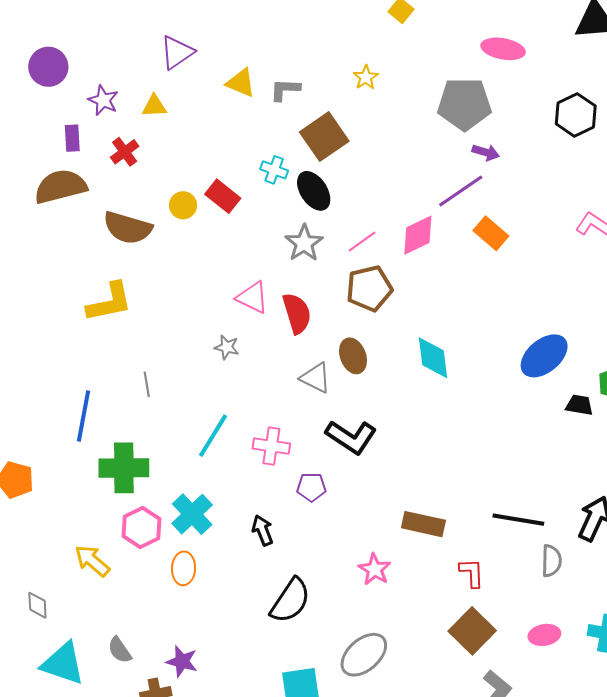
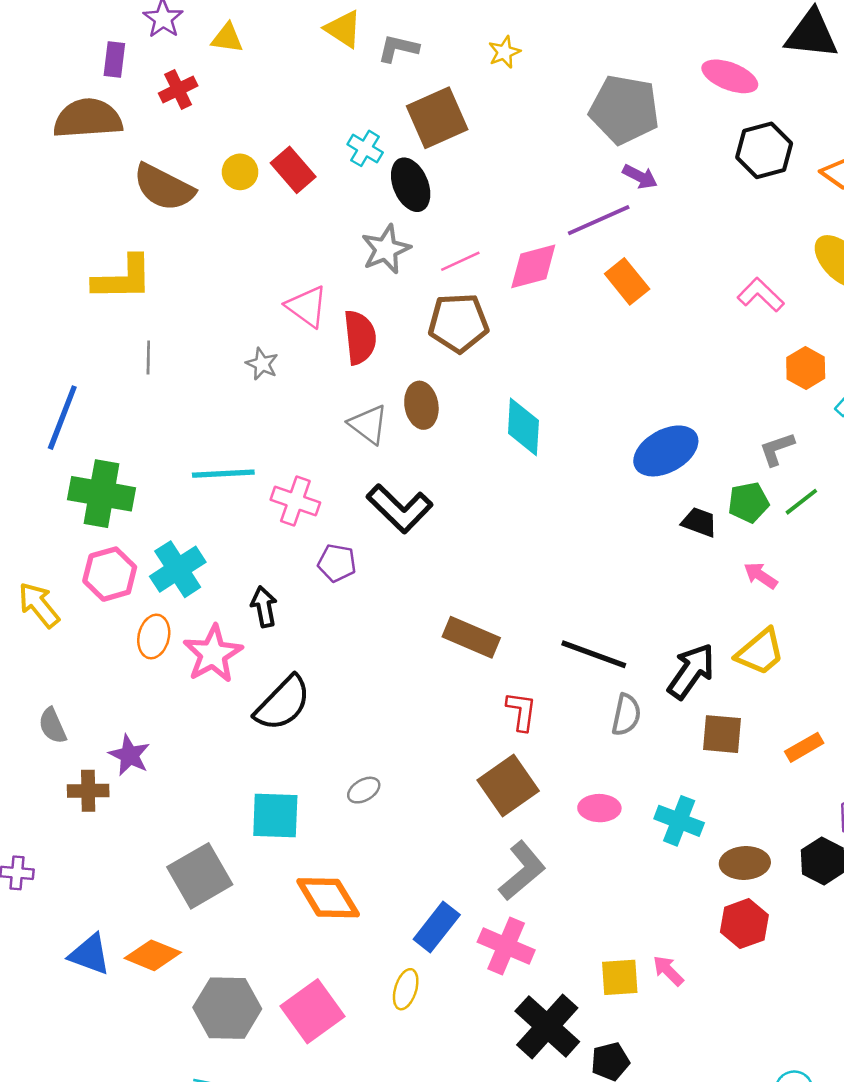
pink ellipse: (503, 49) -> (730, 76), moved
gray line: (147, 384) -> (148, 358), moved
cyan line: (213, 436) -> (223, 474), turned 45
pink star: (375, 569) -> (213, 654), moved, size x1.4
gray ellipse: (364, 655) -> (364, 790), size x0.5

